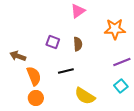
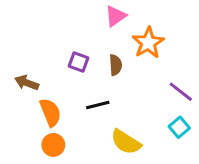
orange star: (115, 29) -> (148, 43), moved, turned -30
purple line: (122, 62) -> (181, 92), turned 60

